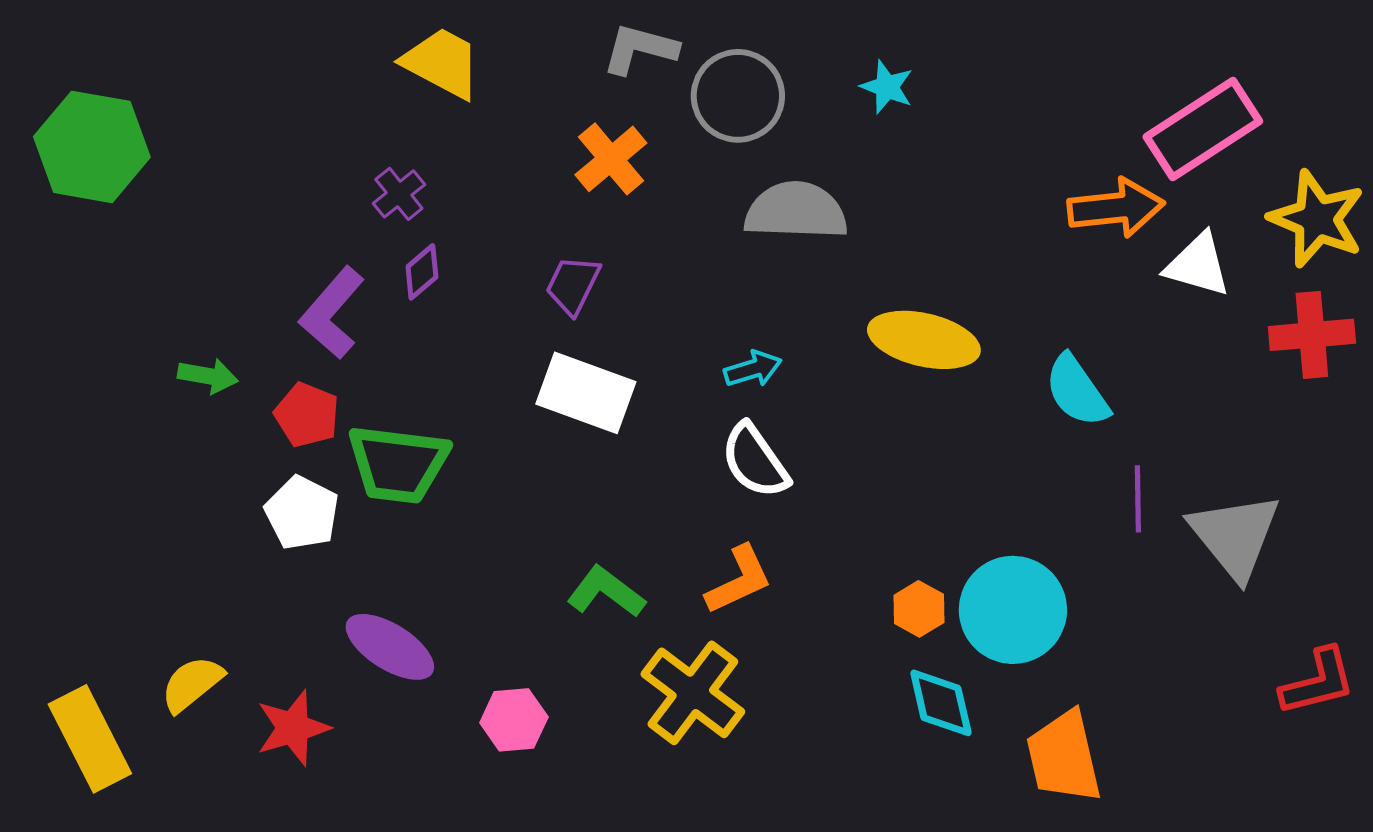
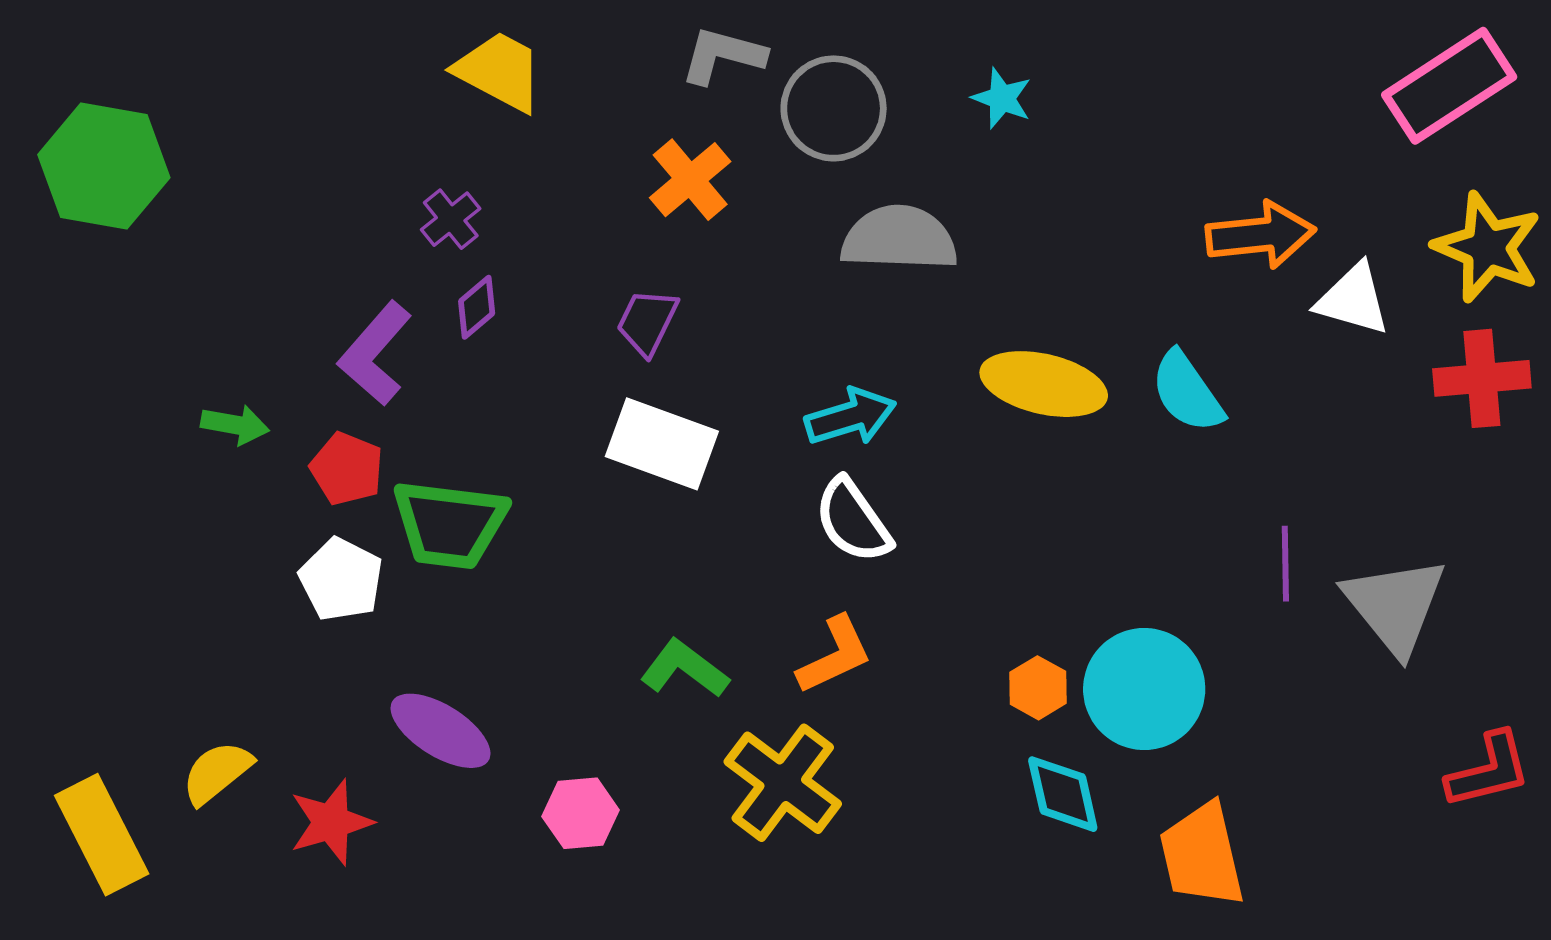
pink rectangle: (1203, 129) -> (1449, 86), moved
cyan arrow: (753, 369) -> (851, 417), size x1.4
cyan semicircle: (1077, 391) -> (1187, 392), moved

